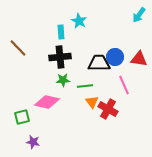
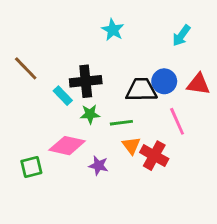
cyan arrow: (139, 15) -> (181, 36), moved
cyan rectangle: (61, 32) -> (63, 96), moved, turned -40
purple star: (33, 142) -> (99, 166), moved

